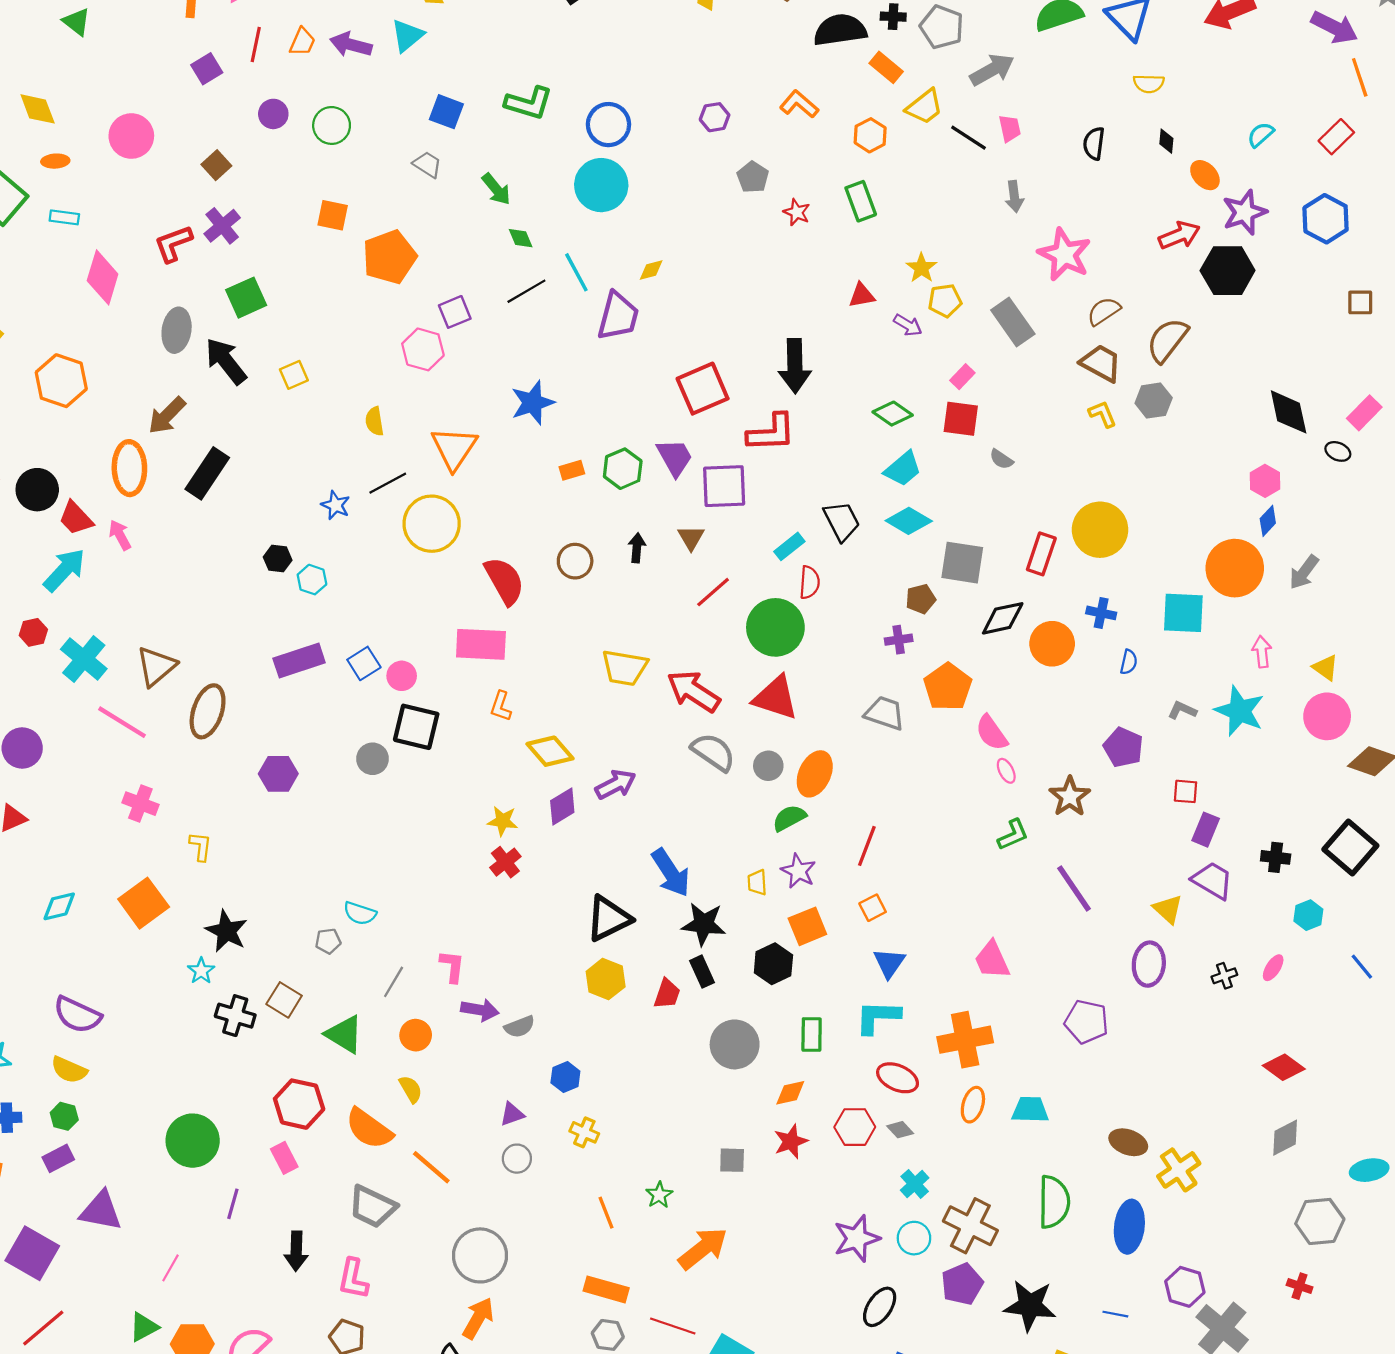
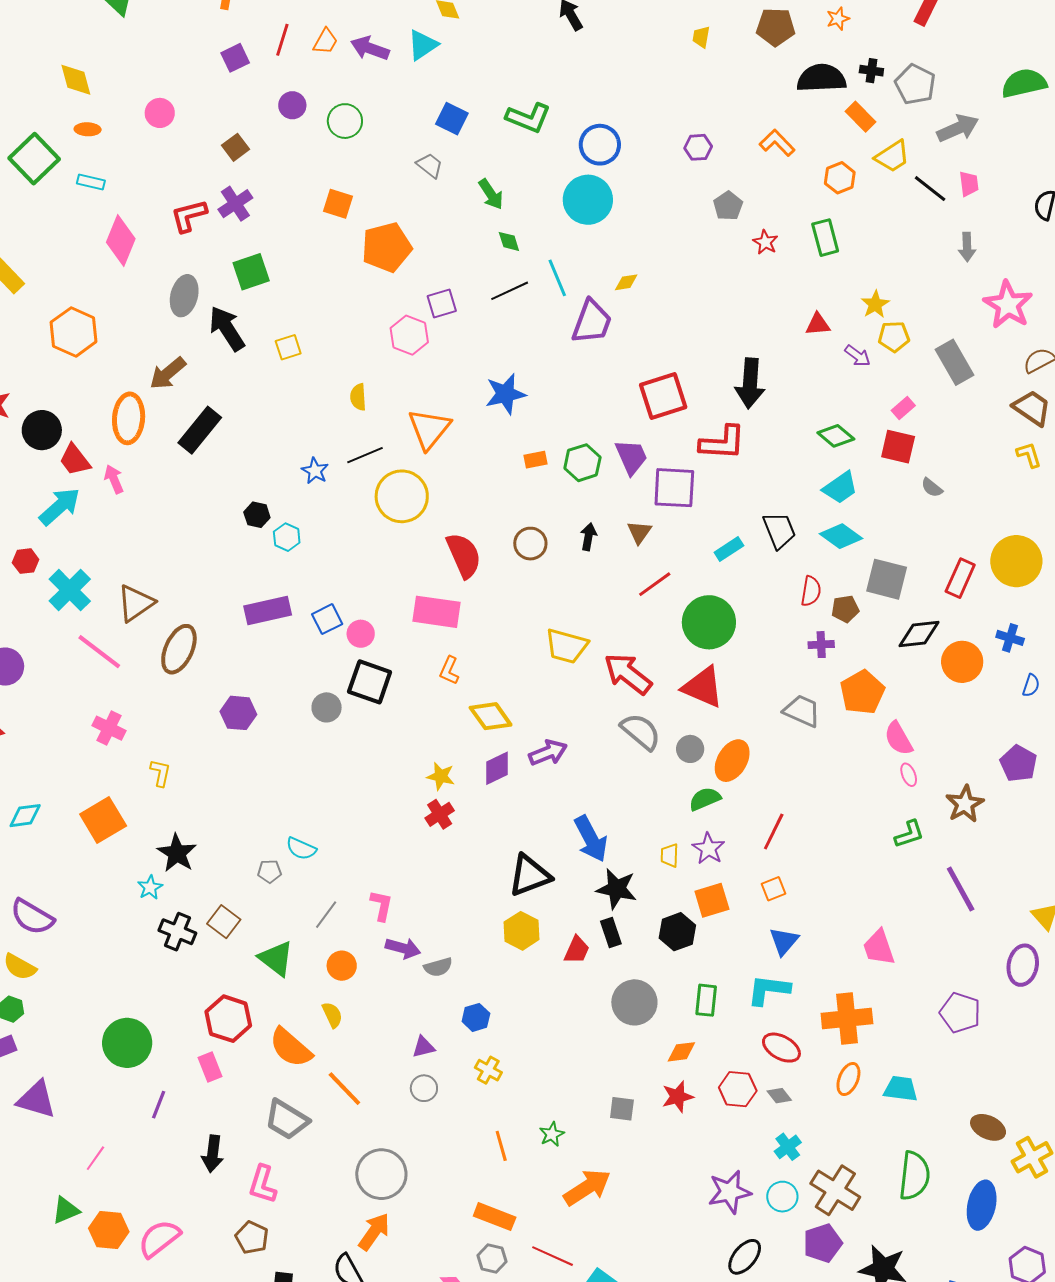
pink circle: (131, 136) -> (160, 113), size x0.7
red semicircle: (809, 582) -> (811, 591), moved

